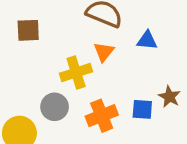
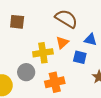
blue square: (142, 109) -> (80, 57), moved

